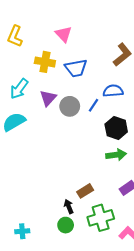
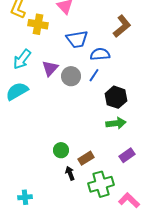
yellow cross: (45, 62) -> (38, 24), moved
blue semicircle: (113, 91) -> (100, 54), moved
green circle: (66, 225) -> (61, 150), moved

